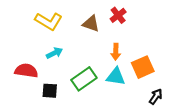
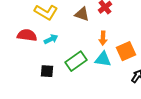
red semicircle: (26, 71) -> (27, 35), moved

